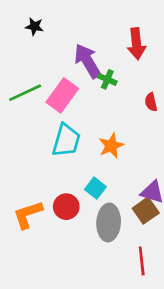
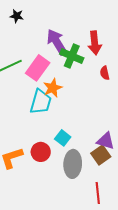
red arrow: (136, 44) -> (95, 43), moved
green cross: (107, 79) -> (72, 56), size x1.6
orange star: (111, 146) -> (53, 88), moved

